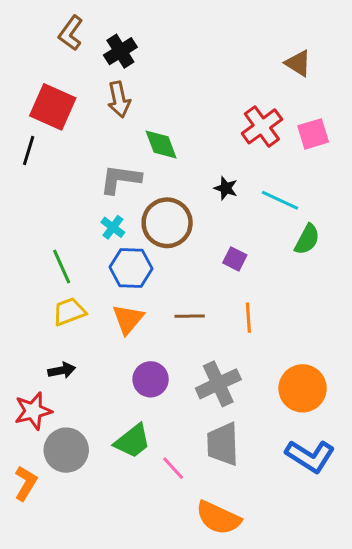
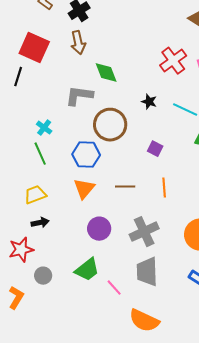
cyan cross: (113, 227) -> (44, 128), moved
yellow trapezoid: (69, 312) -> (35, 195), moved
gray circle: (66, 450) -> (43, 276), size x0.6

